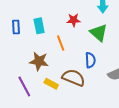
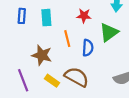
green triangle: (99, 33) -> (109, 32), turned 36
blue semicircle: (90, 60) -> (88, 48), moved

